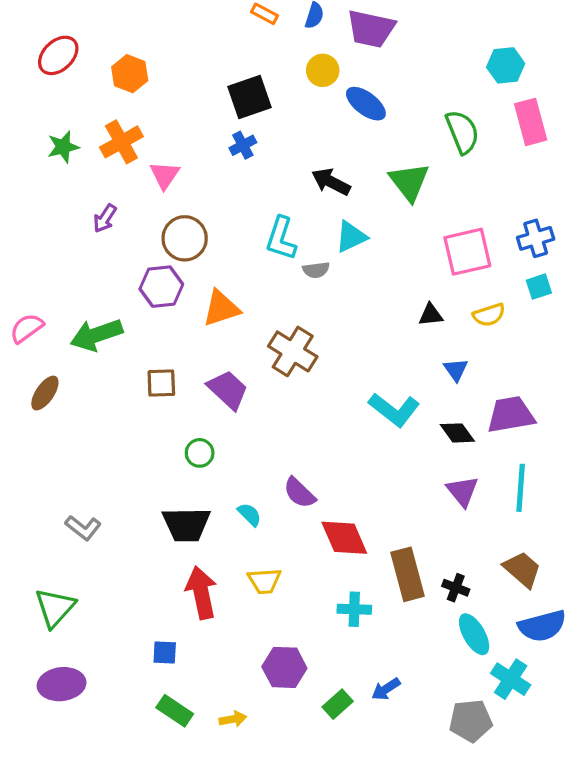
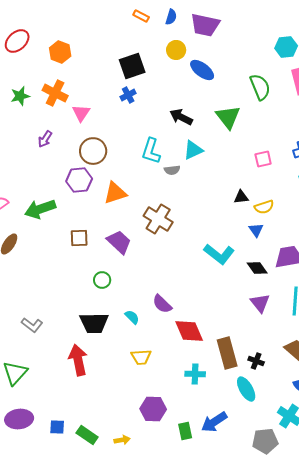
orange cross: (121, 142) -> (55, 93), turned -35
pink square: (467, 252) -> (263, 159), size x0.6
yellow semicircle: (489, 315) -> (264, 207), moved
red arrow: (201, 593) -> (78, 360), moved
cyan ellipse: (474, 634) -> (246, 389), moved
blue square: (165, 653) -> (57, 427), moved
blue arrow: (386, 689) -> (214, 422), size x1.5
green rectangle: (338, 704) -> (185, 431), turned -60

